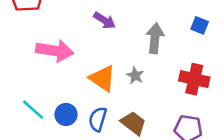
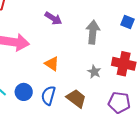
gray star: (135, 75) -> (94, 72), moved
orange triangle: (102, 78) -> (52, 64), size x0.7

